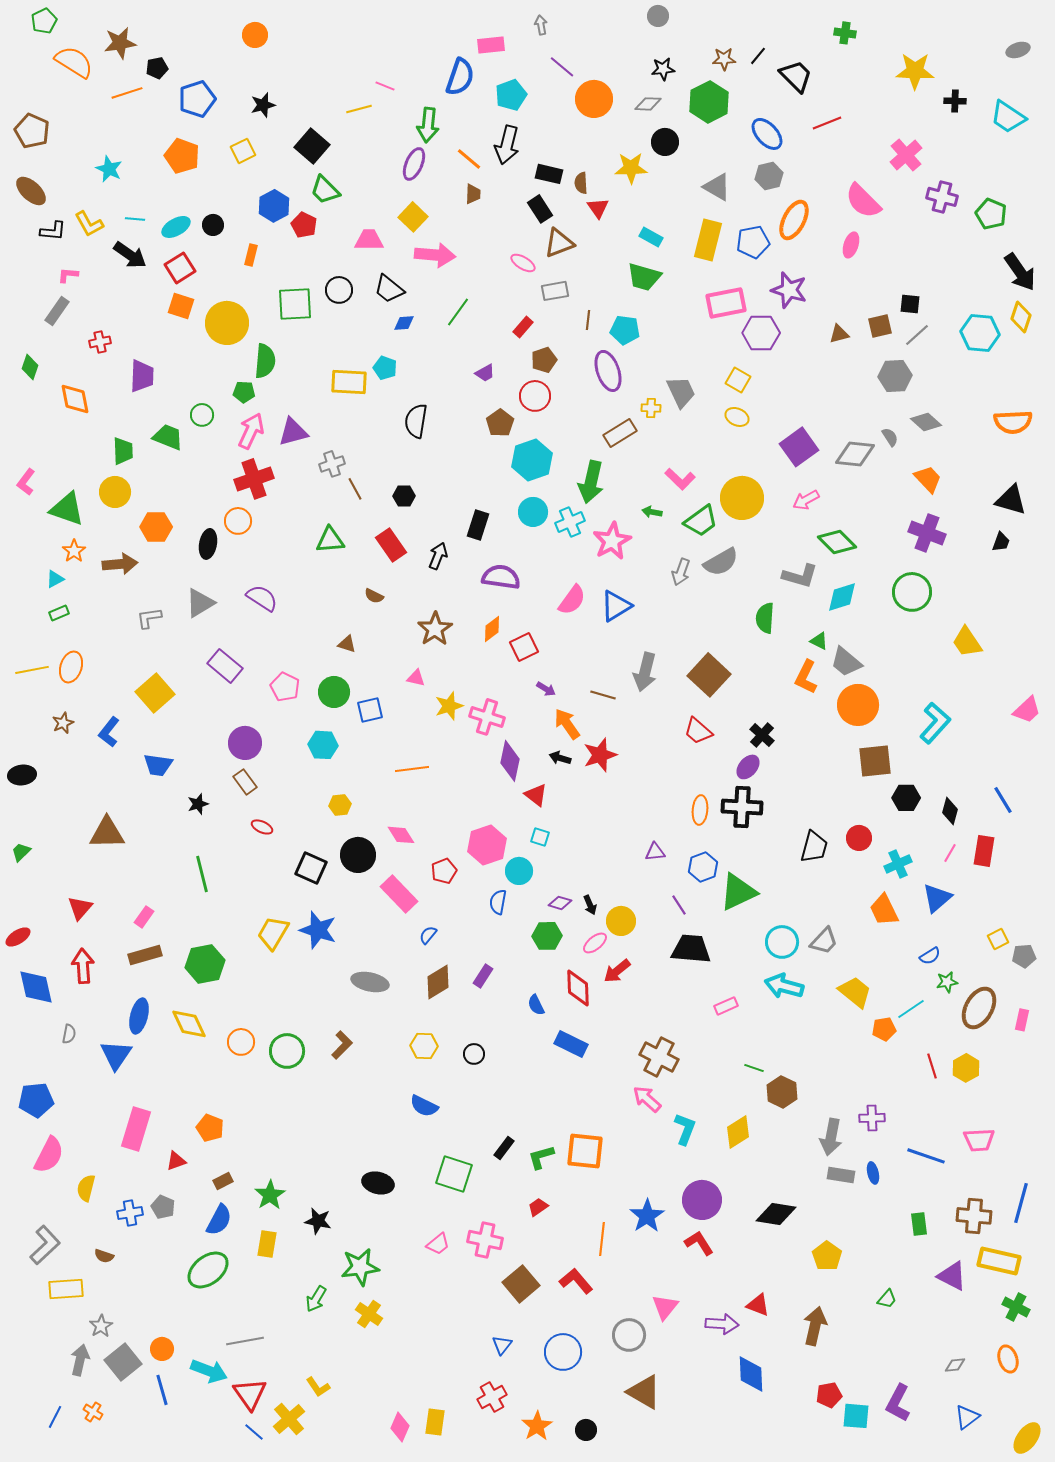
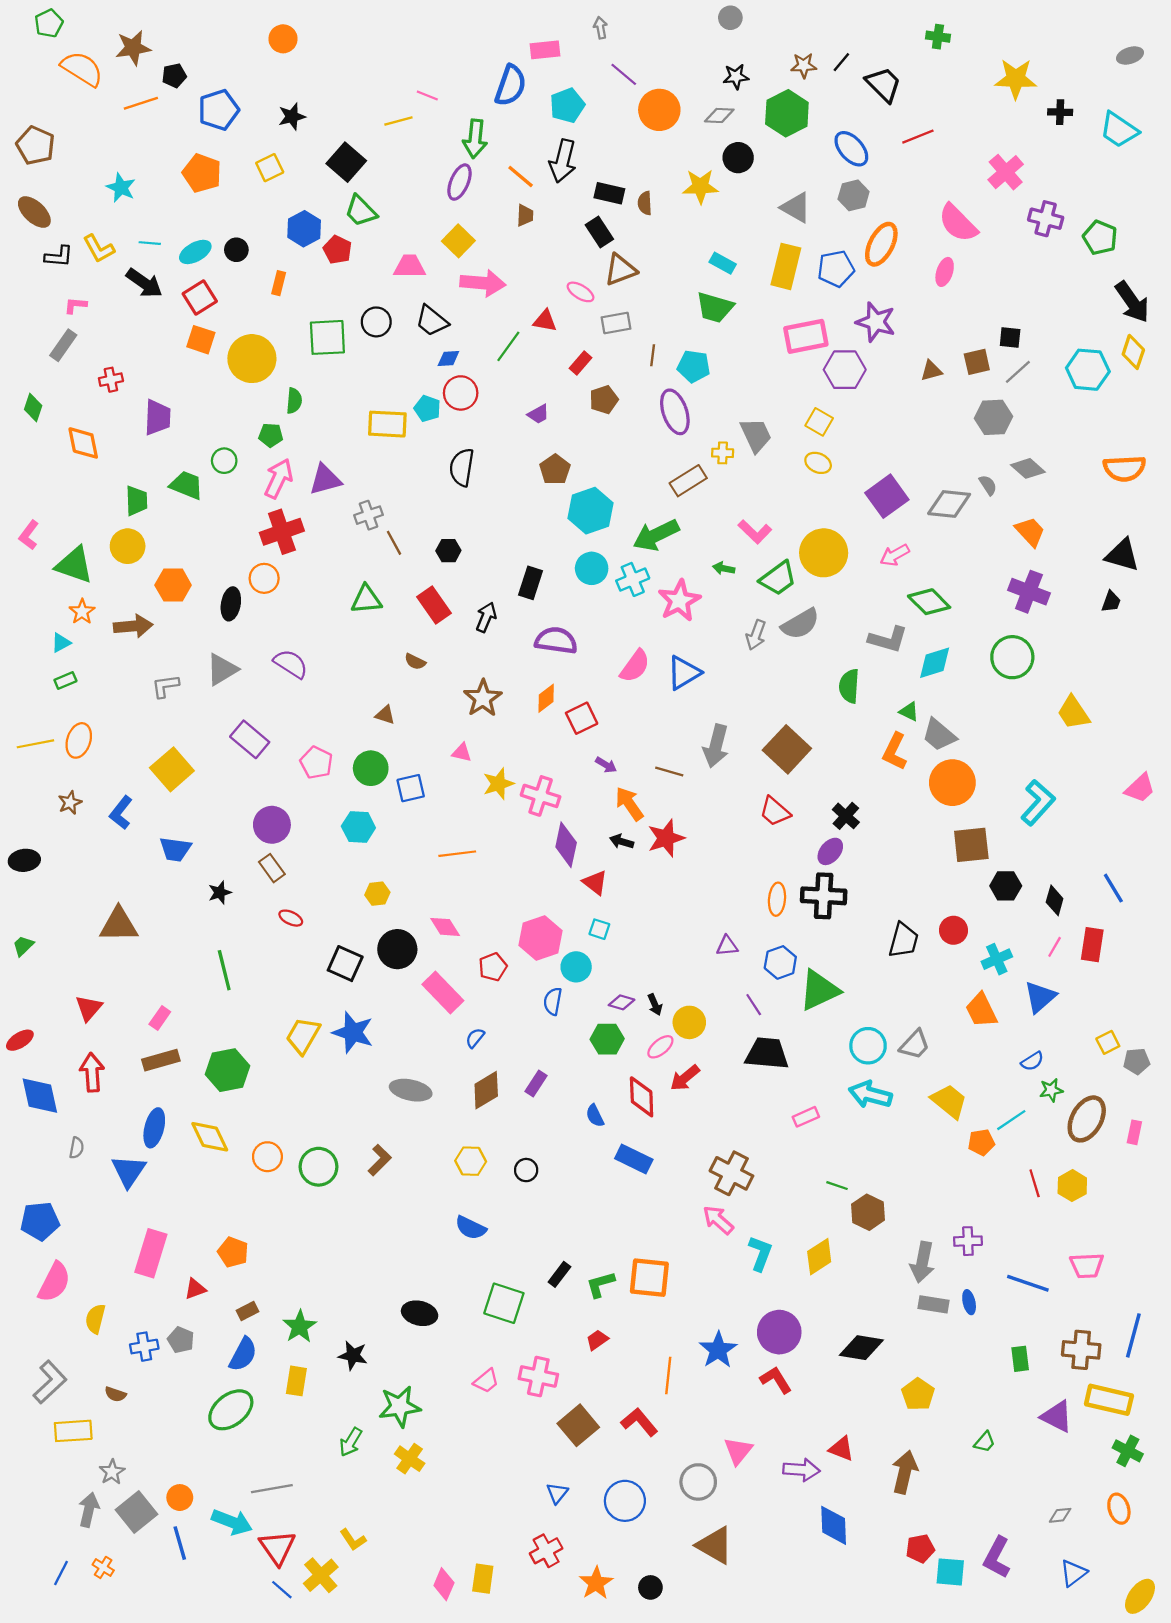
red triangle: (598, 208) -> (545, 321), moved, turned -45
green semicircle: (265, 361) -> (294, 401), size x0.7
red circle: (535, 396) -> (461, 393), moved
green arrow: (591, 482) -> (656, 535), turned 51

